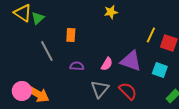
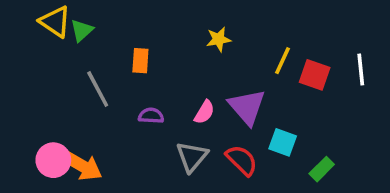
yellow star: (111, 12) -> (219, 39), moved
purple triangle: (131, 61) -> (247, 107), turned 30
cyan square: (160, 70) -> (283, 142), moved

